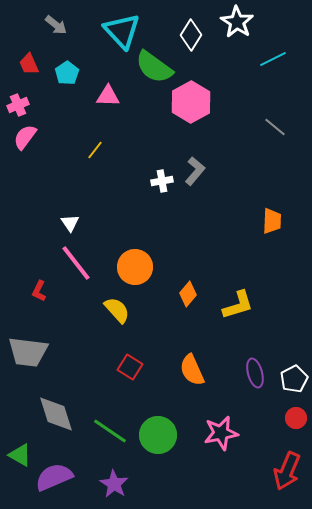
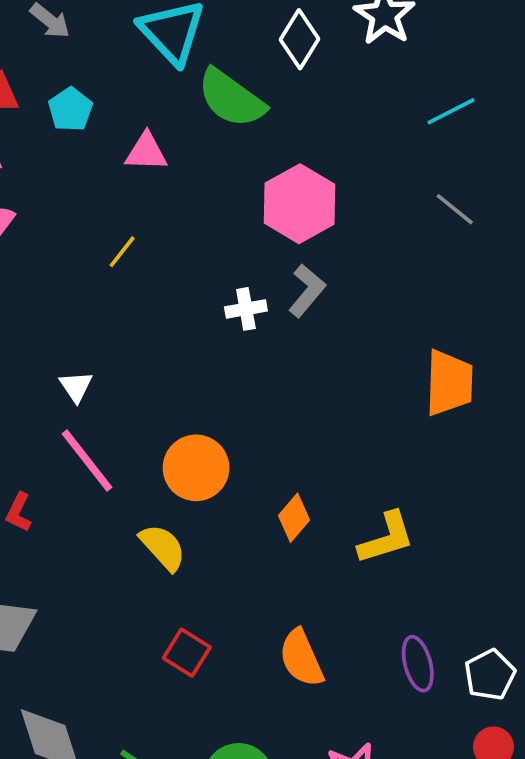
cyan line: (273, 59) -> (451, 111), moved
pink hexagon: (191, 102) -> (300, 204), moved
orange trapezoid: (272, 221) -> (449, 383), size x1.4

